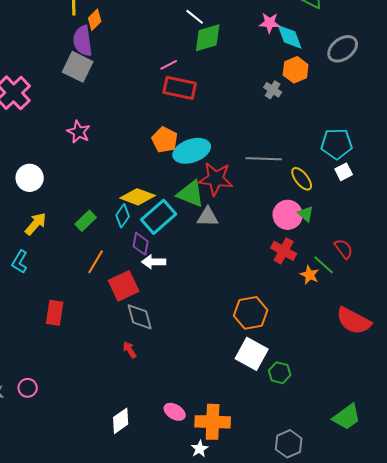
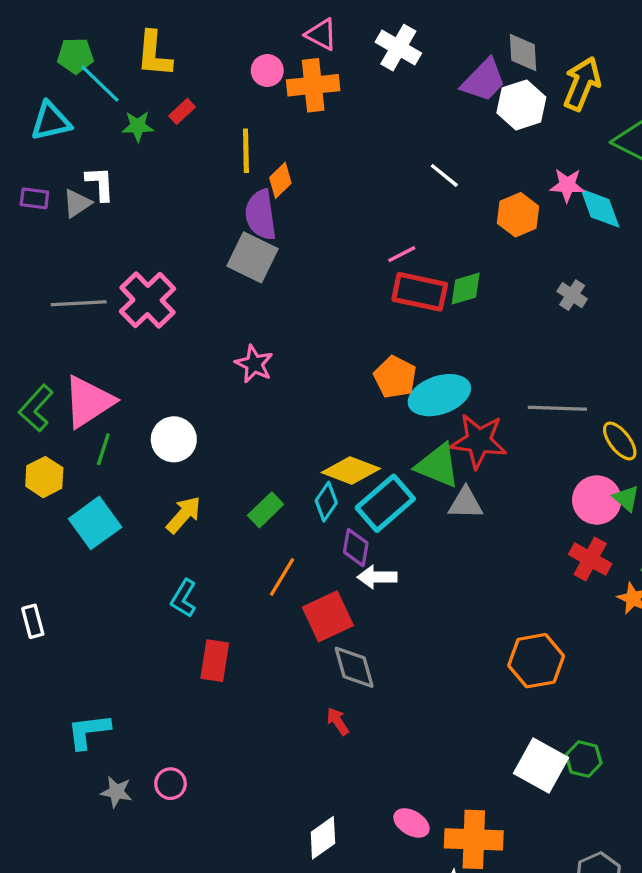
green diamond: (208, 38) -> (466, 289), moved, size x0.7
orange hexagon: (296, 70) -> (518, 215), moved
cyan L-shape: (20, 262) -> (184, 598), moved
white square: (252, 354) -> (541, 766), moved

